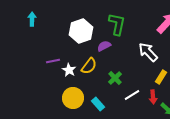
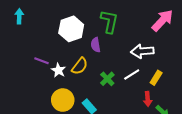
purple semicircle: (104, 46) -> (96, 45), turned -72
white arrow: (148, 52) -> (142, 51), turned -50
purple line: (53, 61) -> (41, 61), turned 32
white line: (132, 95) -> (132, 75), moved

